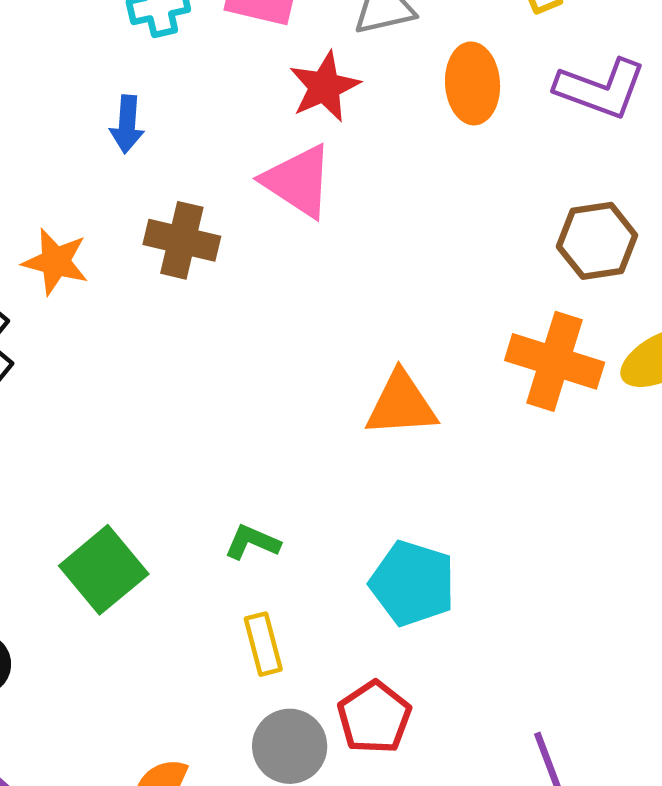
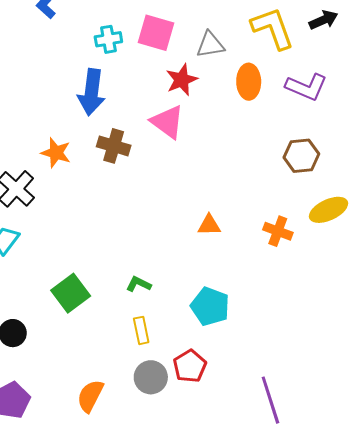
blue arrow: (127, 124) -> (91, 92), size x1.8
orange cross: (555, 361) -> (278, 231), moved, size x0.7
orange triangle: (401, 404) -> (209, 225), size x0.7

